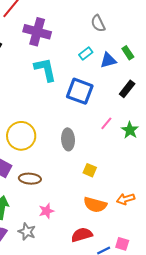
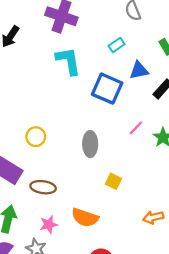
blue triangle: (108, 60) -> (139, 70), moved
yellow circle: (21, 136) -> (36, 137), size x0.6
orange semicircle: (95, 205) -> (85, 218), moved
pink star: (46, 211) -> (49, 224), moved

